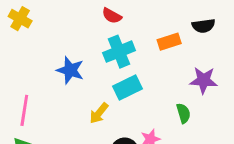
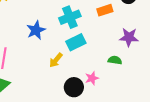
blue star: (70, 70) -> (36, 30), turned 30
green semicircle: (183, 113) -> (115, 60), turned -64

